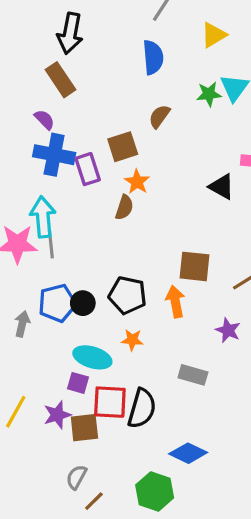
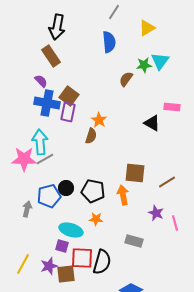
brown semicircle: (159, 116) -> (126, 79), moved
brown square: (123, 147) -> (69, 96), moved, turned -36
purple rectangle: (88, 169) -> (68, 112), turned 30
gray line: (51, 244) -> (45, 159), turned 66
black circle: (83, 303) -> (66, 188), moved

